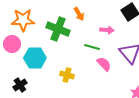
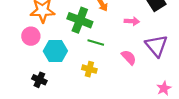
green line: (92, 47) -> (96, 43), moved
black cross: (20, 85) -> (39, 80), turned -32

